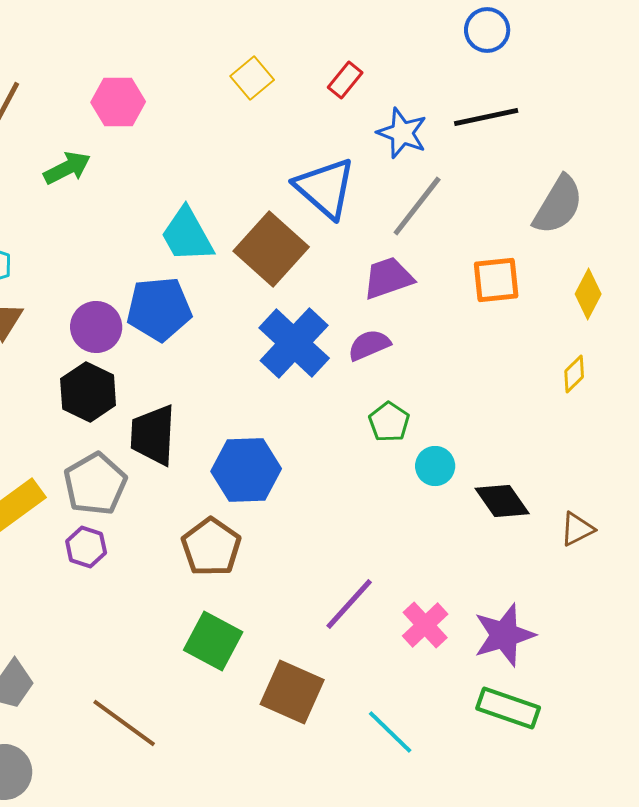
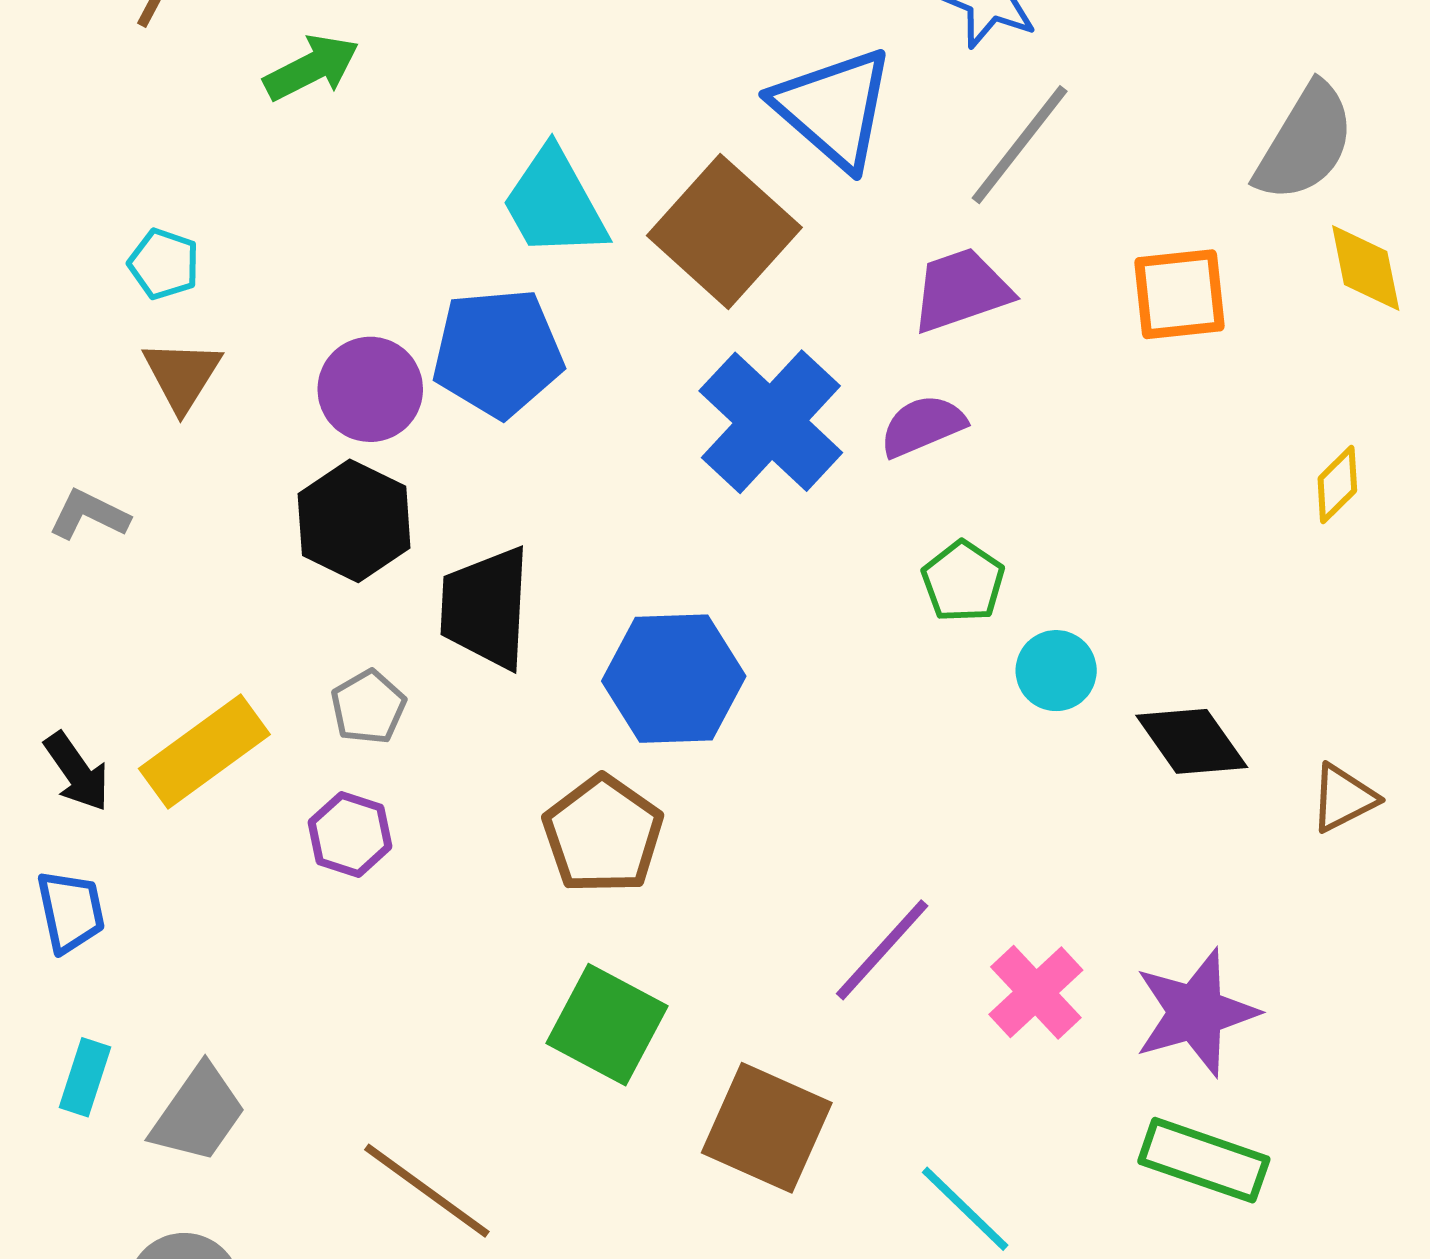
yellow diamond: (588, 294) -> (1366, 268), moved, turned -39
gray pentagon: (95, 484) -> (368, 707), size x0.6

